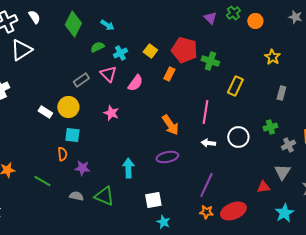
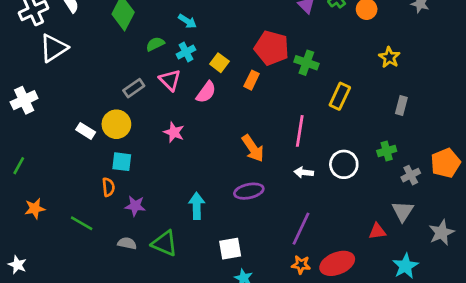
cyan arrow: (107, 25) -> (187, 21), moved
yellow square: (150, 51) -> (219, 63), moved

